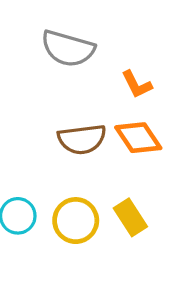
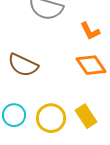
brown semicircle: (82, 139) -> (23, 65), moved, turned 32

